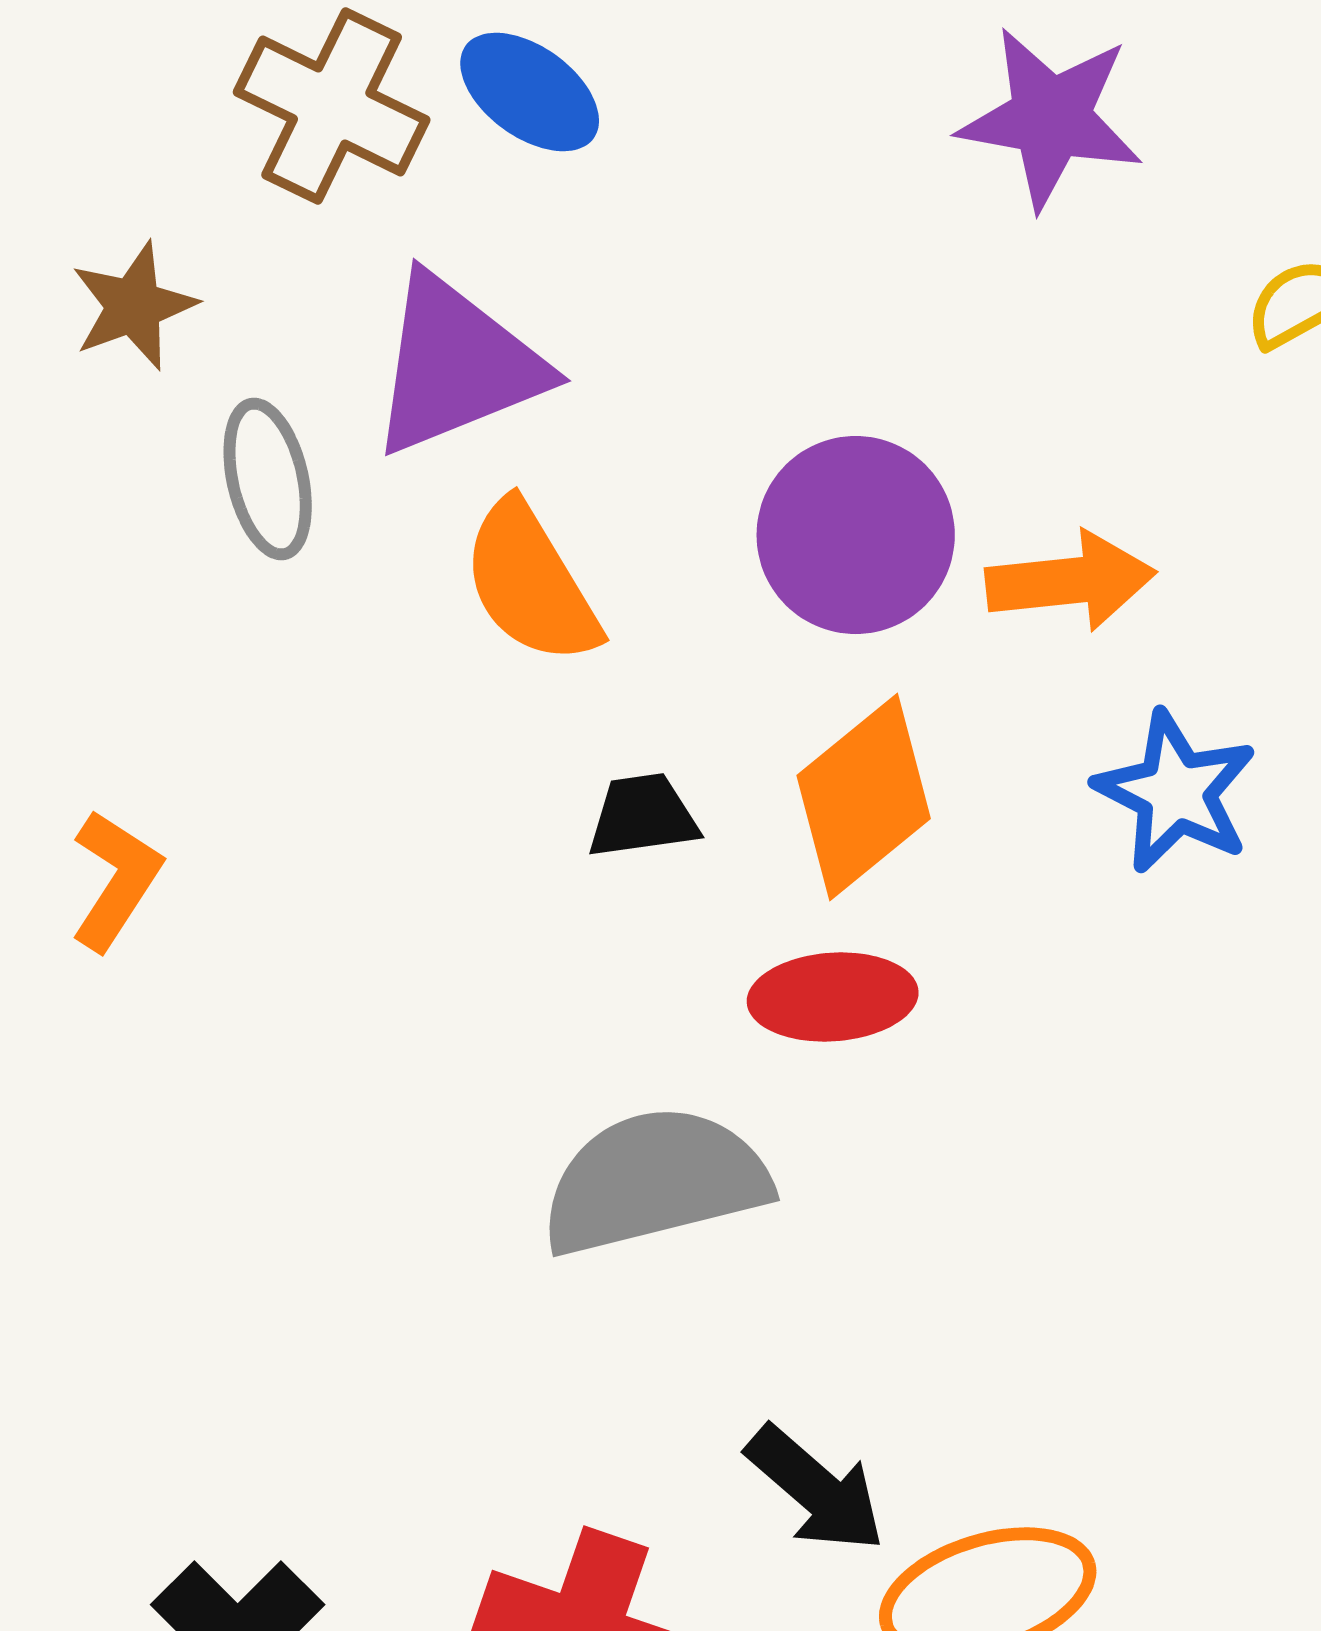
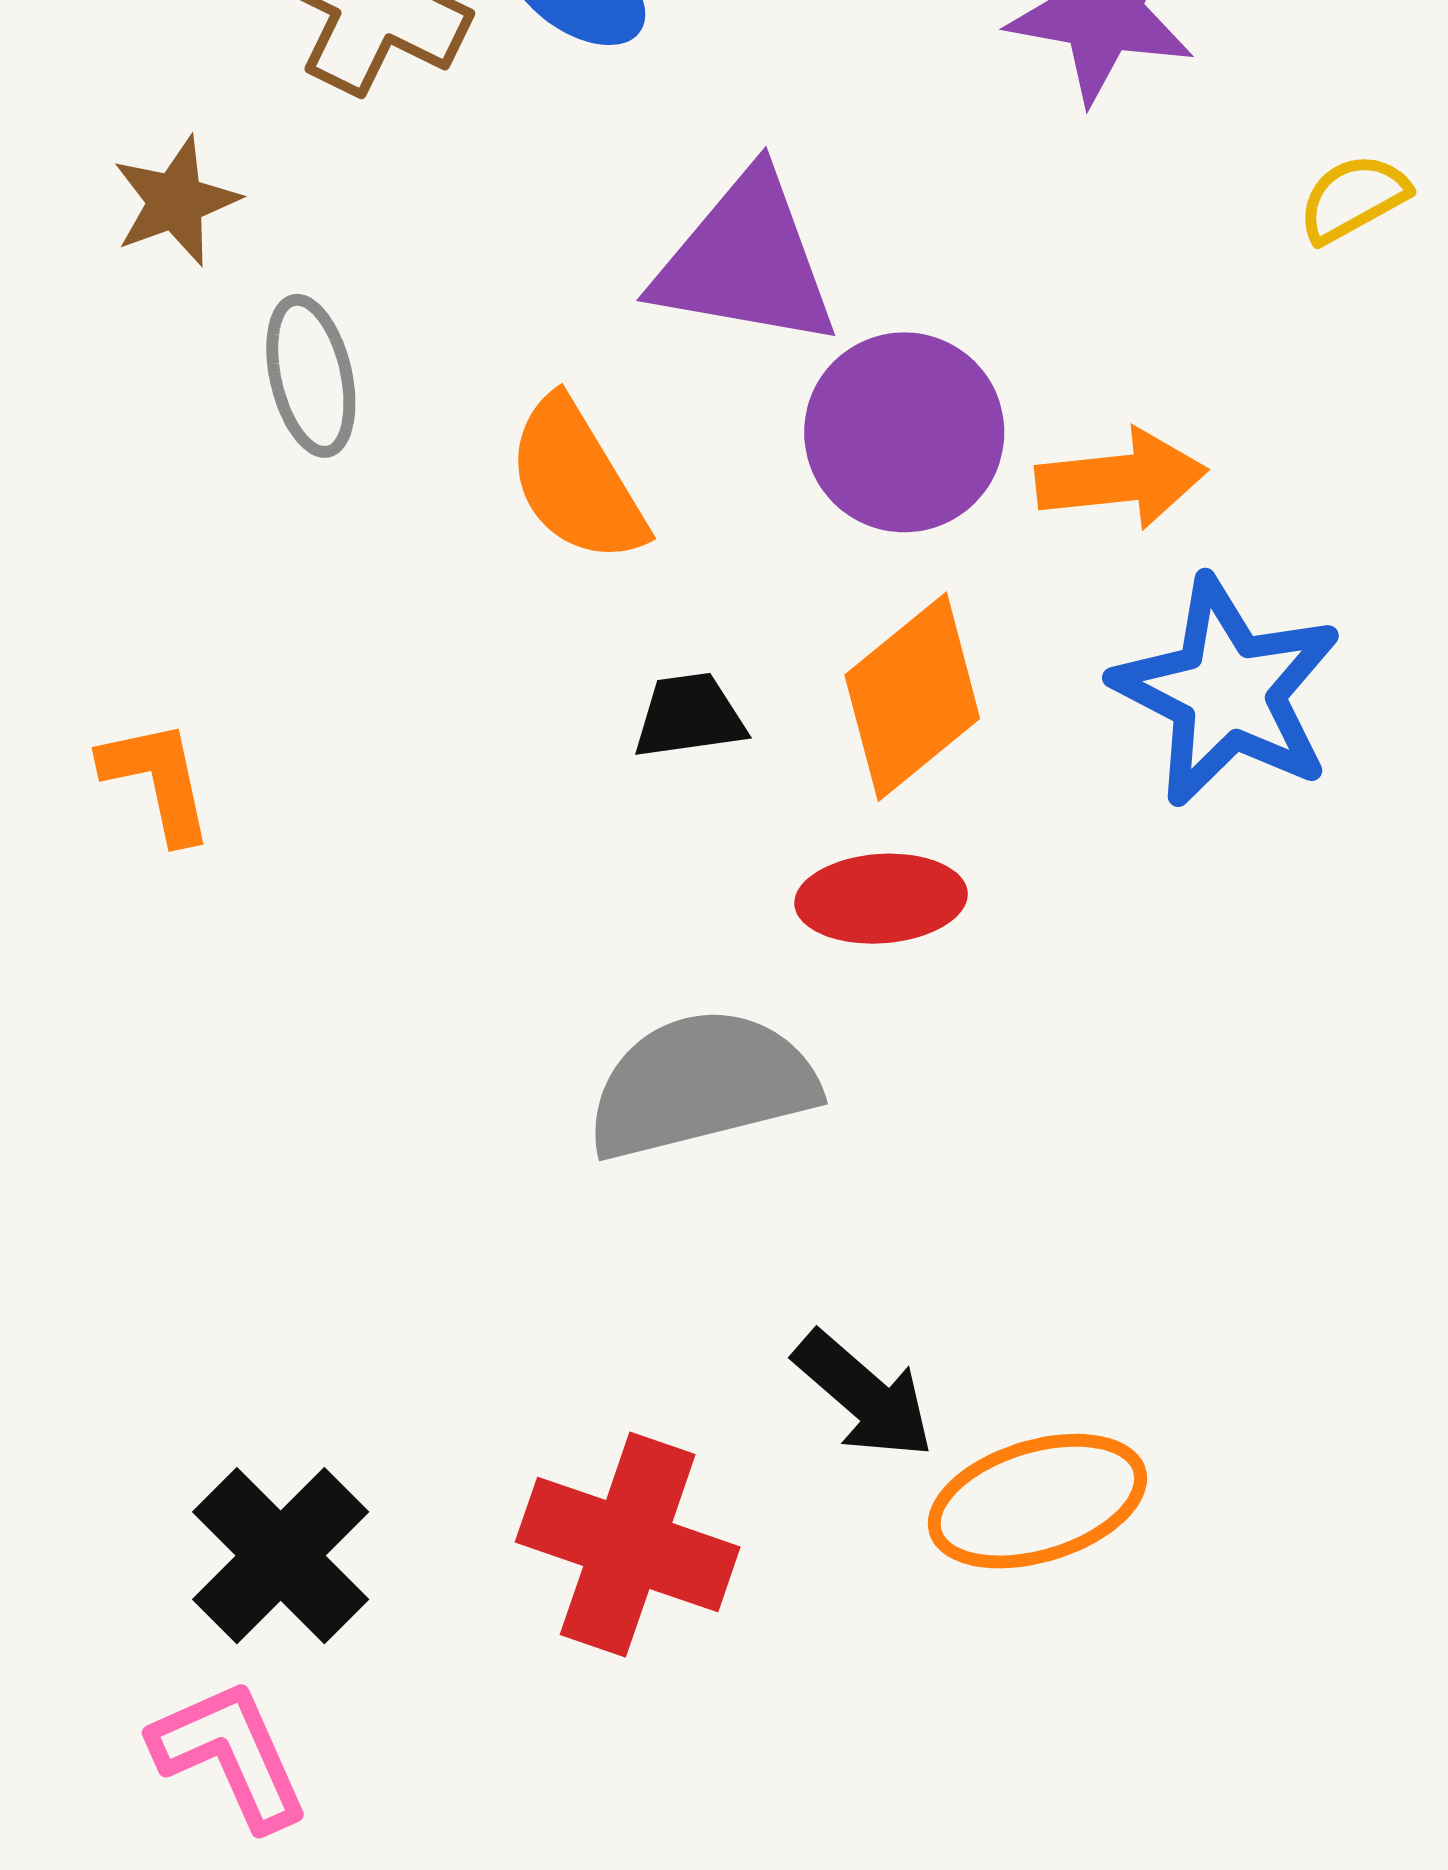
purple triangle: (457, 365) -> (746, 261), moved, turned 32
blue star: (1176, 792) -> (1227, 692), size x1.4
orange L-shape: (116, 880) -> (157, 781), turned -45

